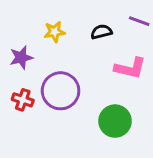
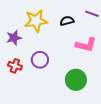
yellow star: (54, 32) -> (36, 21), size x1.6
purple circle: (61, 91) -> (40, 60), size x0.7

